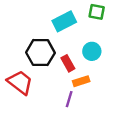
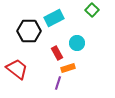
green square: (97, 12) -> (92, 10), moved, turned 32
black hexagon: (40, 53) -> (29, 31), moved

